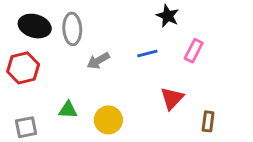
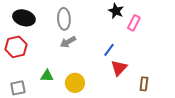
gray ellipse: (72, 29) -> (64, 19), moved
pink rectangle: (194, 51) -> (134, 23), moved
blue line: (147, 53) -> (109, 50), moved, turned -40

